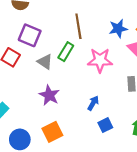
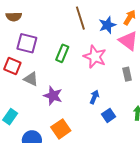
brown line: (78, 26) -> (80, 18), moved
pink star: (100, 60) -> (95, 57), turned 30
gray triangle: (45, 62) -> (31, 79), moved

